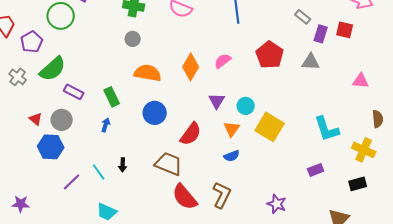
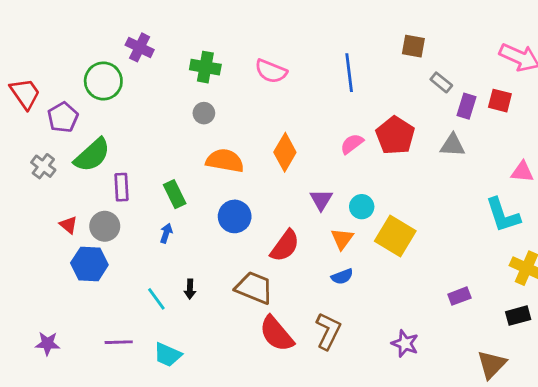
pink semicircle: (223, 61) -> (352, 144), moved
purple rectangle: (74, 92) -> (122, 187), turned 60
cyan L-shape: (327, 129) -> (503, 215), moved
purple line: (72, 182) -> (119, 342), moved, turned 42

